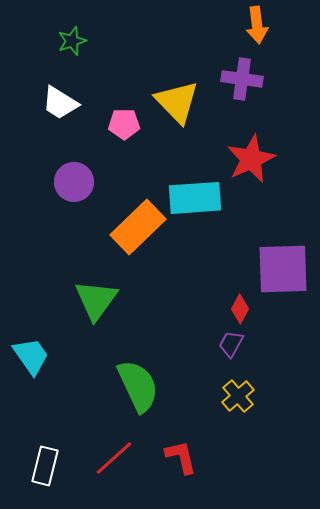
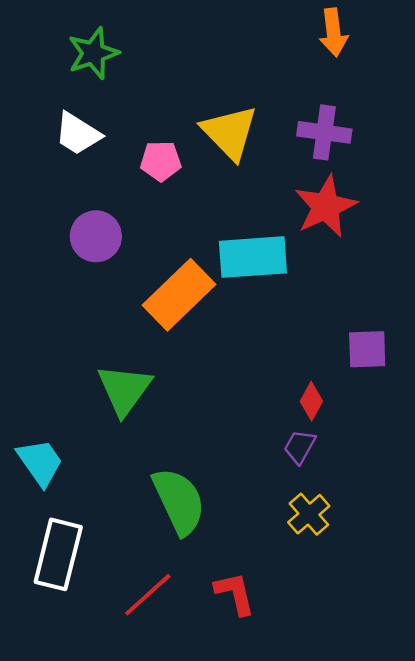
green star: (72, 41) -> (93, 53), size x1.4
purple cross: (242, 79) -> (324, 132), moved
purple square: (283, 269) -> (367, 349), size x0.6
white rectangle: (45, 466) -> (58, 554), moved, size x1.4

